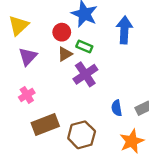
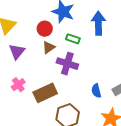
green rectangle: (84, 46) -> (73, 39), moved
purple cross: (85, 74) -> (67, 64), turned -35
brown rectangle: (45, 125) -> (45, 93), moved

